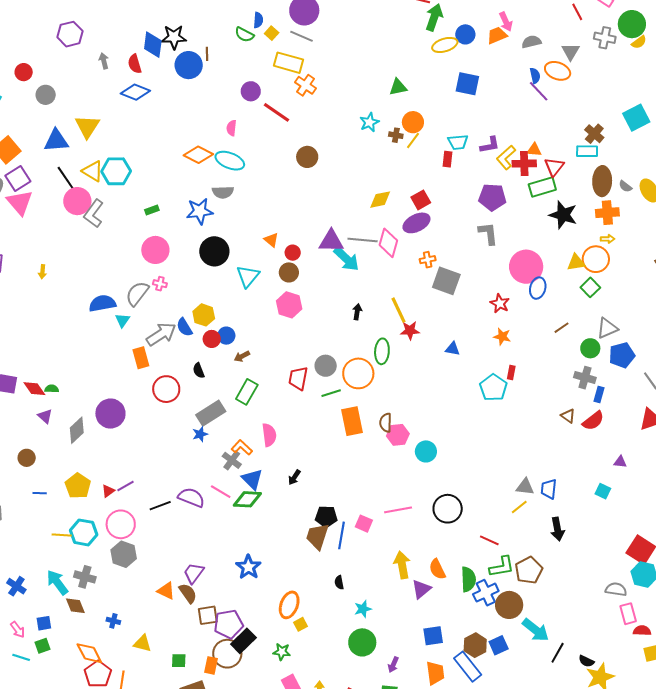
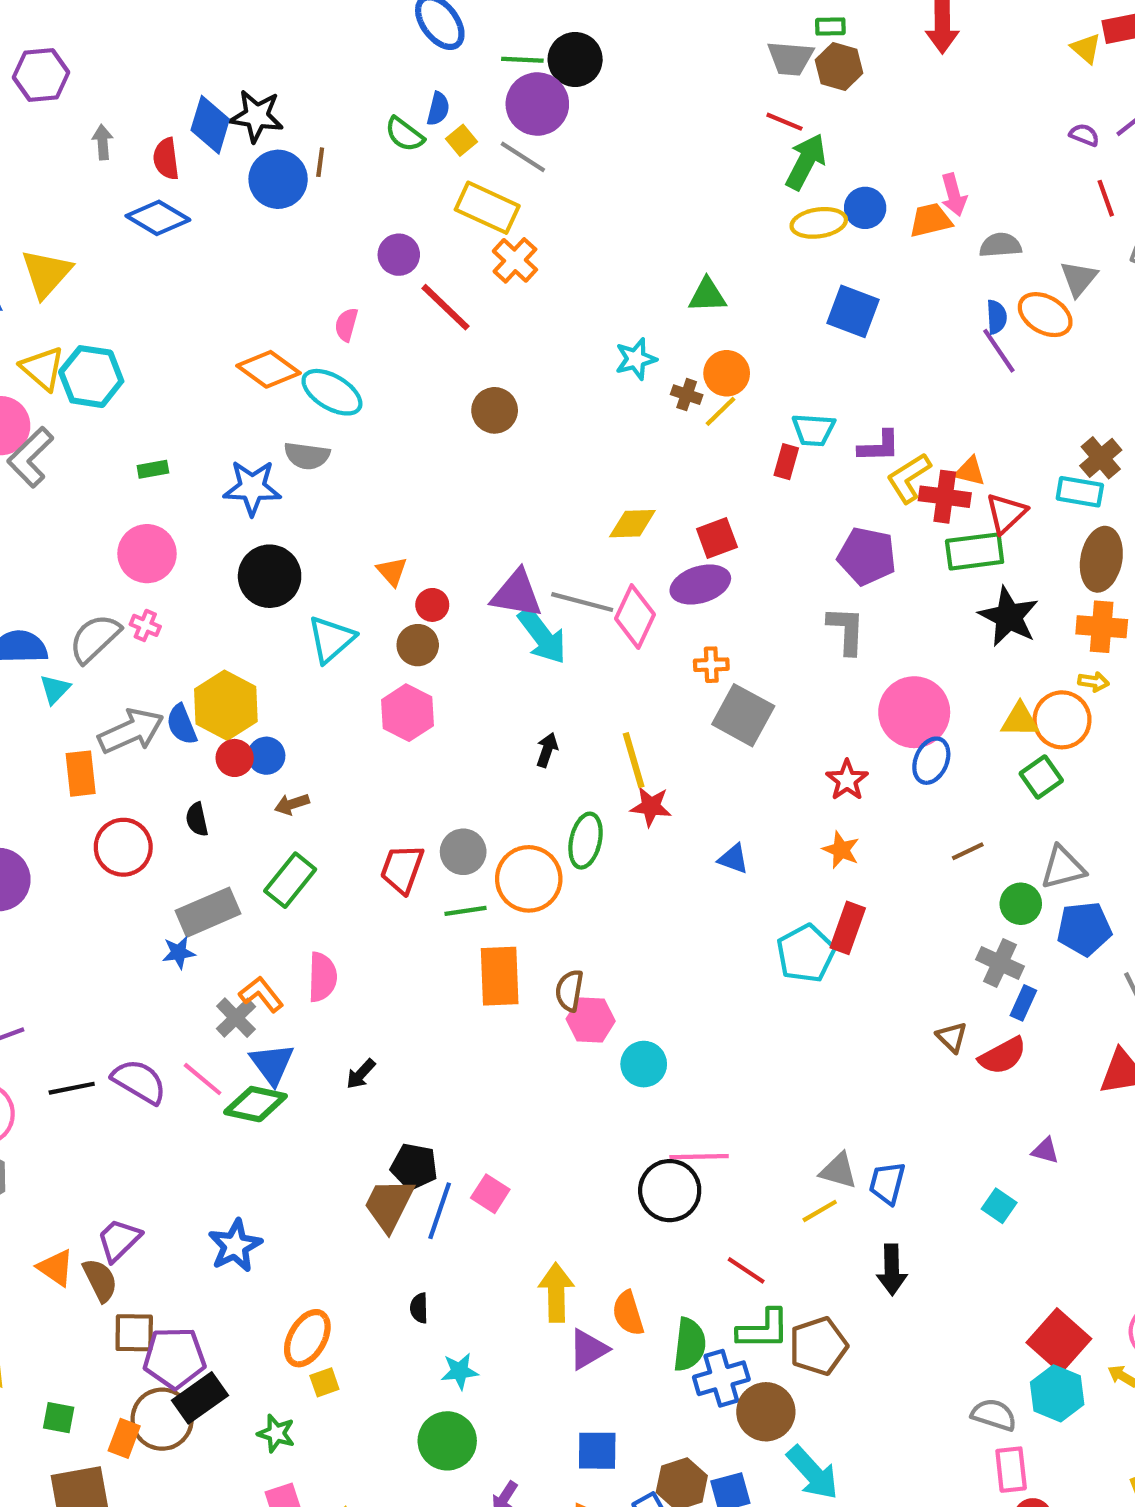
yellow hexagon: (204, 315) -> (226, 705), size x1.4
red rectangle: (511, 373) -> (848, 928), size x1.6
pink line: (398, 510) -> (699, 1157), moved

